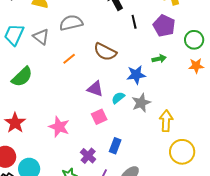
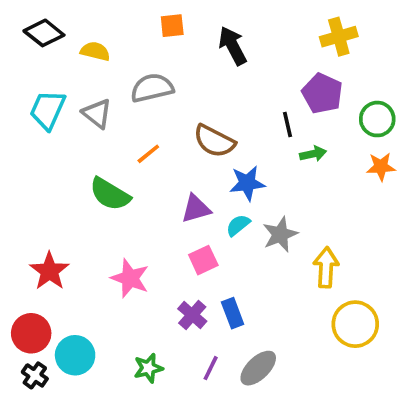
black line: (134, 22) -> (288, 125), moved
blue star: (136, 75) -> (247, 183), moved
green semicircle: (22, 77) -> (110, 194), moved, turned 75
purple triangle: (95, 89) -> (196, 209), turned -36
blue rectangle: (115, 146) -> (233, 313), turned -42
purple cross: (88, 156) -> (192, 315), moved

